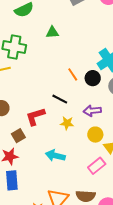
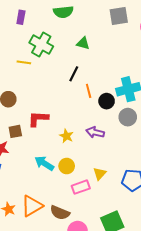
black line: (60, 99) -> (74, 74), moved, turned 70
yellow circle: (95, 135) -> (67, 166), moved

